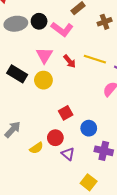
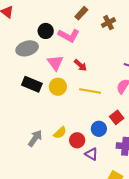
gray ellipse: (16, 24) -> (27, 48), moved
yellow line: (95, 59) -> (90, 91), moved
red square: (66, 113) -> (117, 117), moved
blue circle: (89, 128) -> (99, 129), moved
yellow semicircle: (36, 148) -> (60, 133), moved

